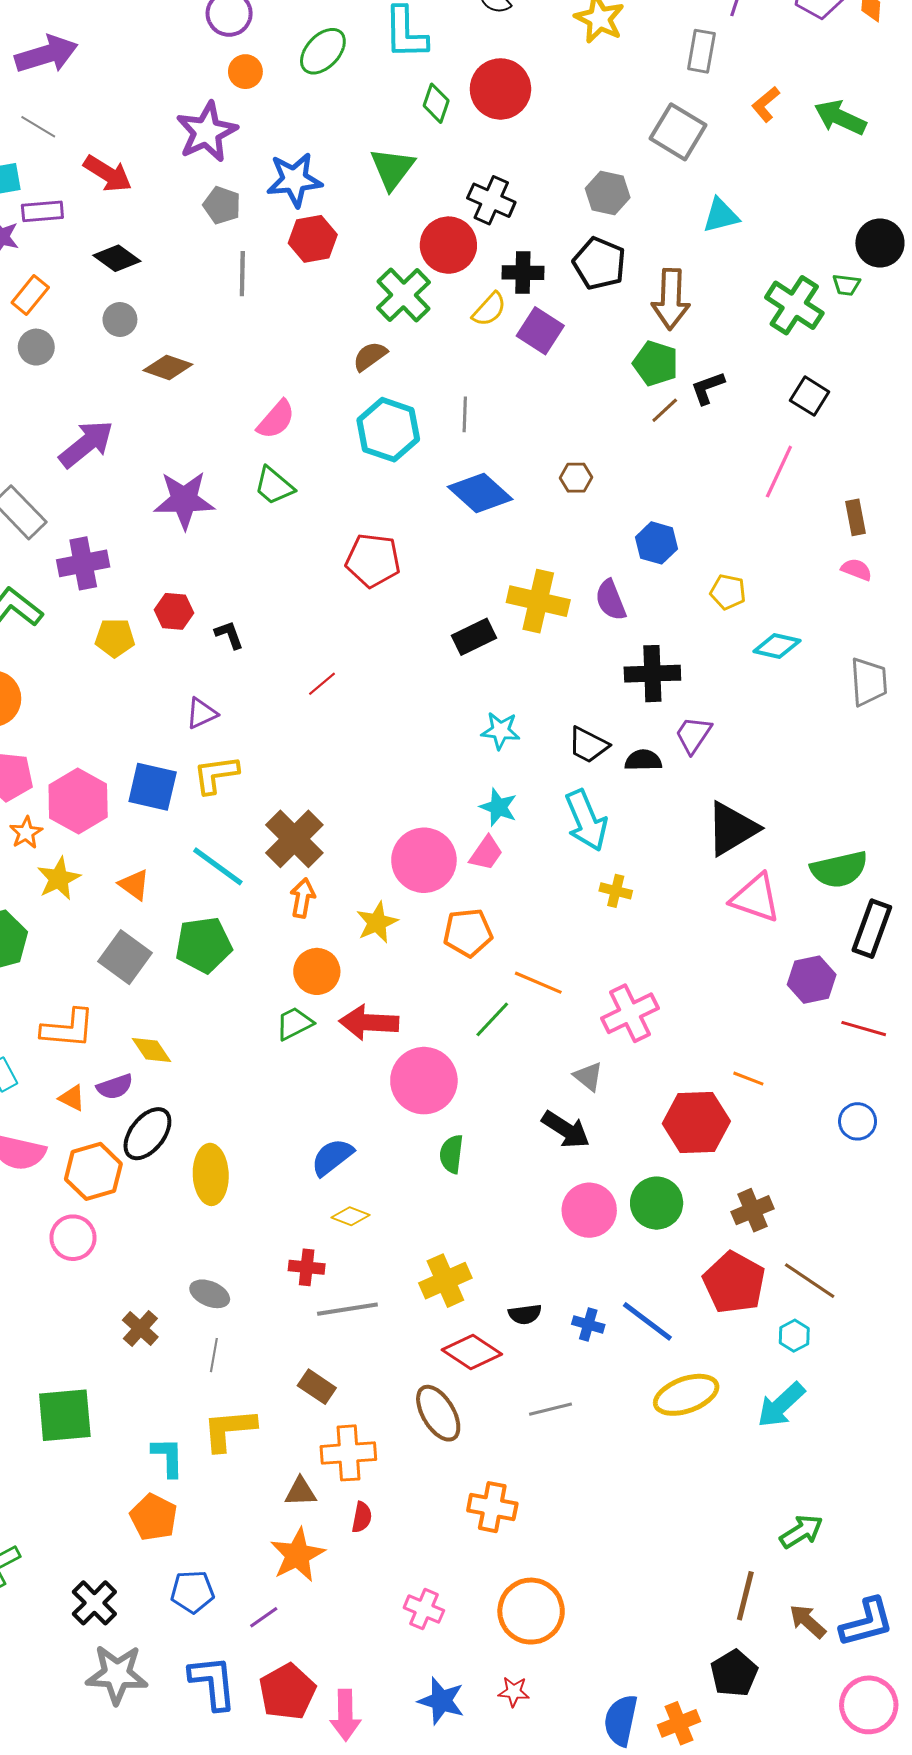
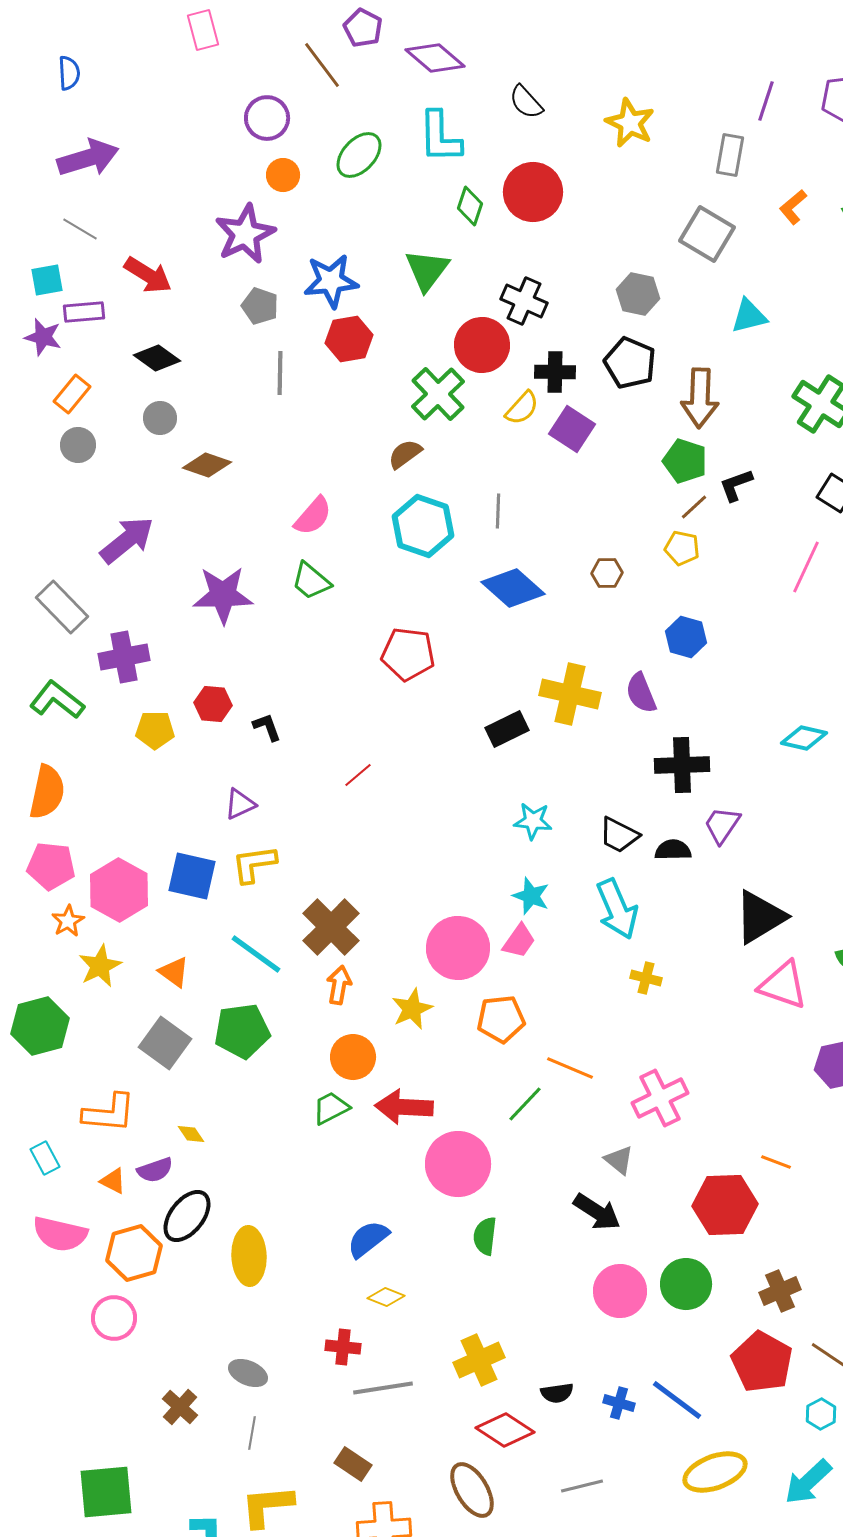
yellow pentagon: (728, 592) -> (682, 548), moved
yellow diamond: (152, 1050) -> (191, 1134), size x0.7

